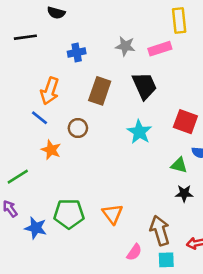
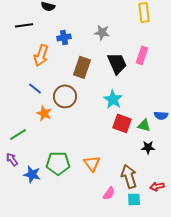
pink rectangle: (160, 49) -> (142, 55), moved, turned -54
orange arrow: (50, 91) -> (41, 55), moved
red square: (185, 122) -> (122, 123), moved
brown circle: (78, 128) -> (65, 96), size x1.5

